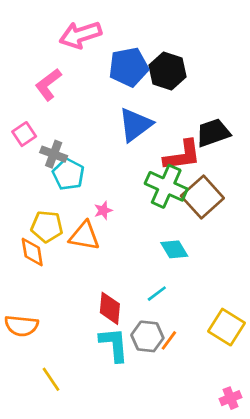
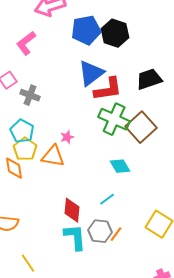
red L-shape: (182, 155) -> (108, 89), moved
cyan pentagon: (68, 174) -> (22, 131), moved
yellow pentagon: (47, 227) -> (25, 149), turned 30

